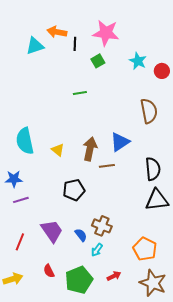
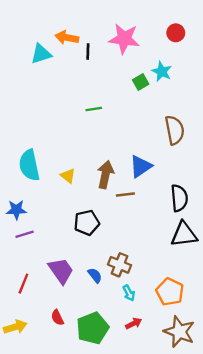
green square: (98, 61) -> (141, 82), moved
red circle: (162, 71) -> (176, 33), moved
cyan arrow: (97, 250) -> (129, 293), moved, turned -64

